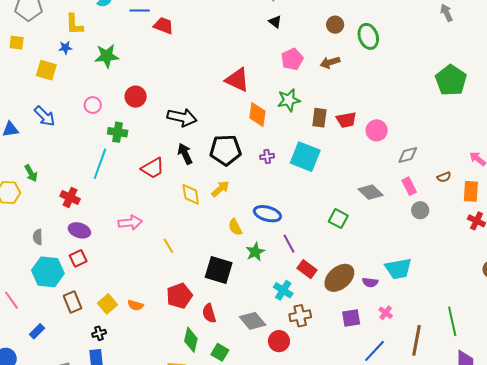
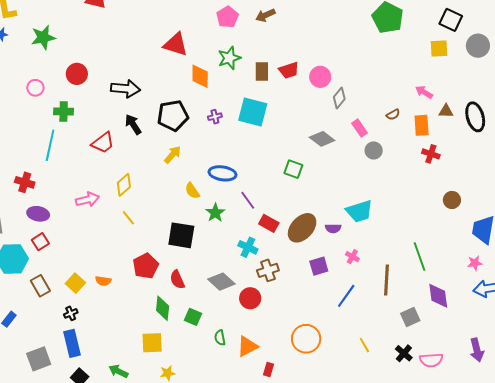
gray diamond: (408, 155) -> (339, 98), moved, turned -30
yellow diamond: (191, 194) -> (124, 185), moved, turned 65

